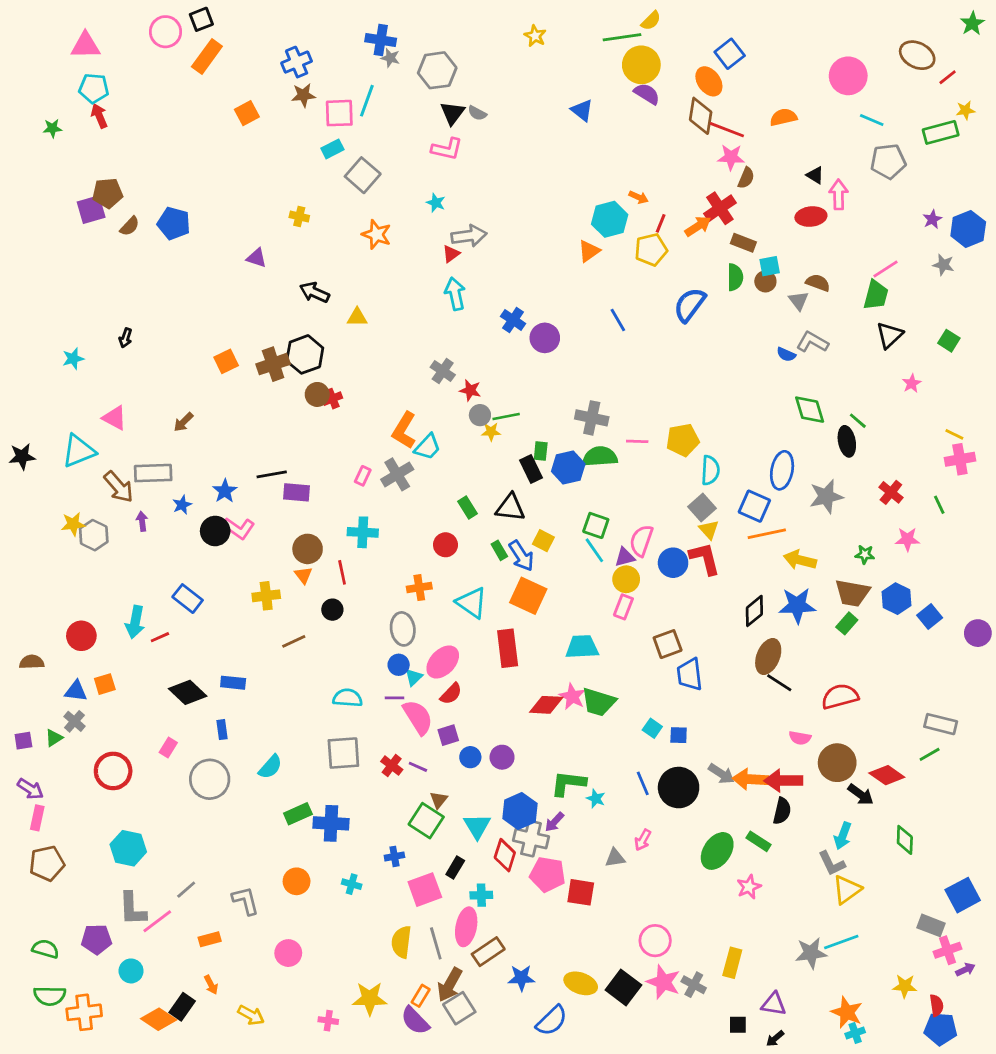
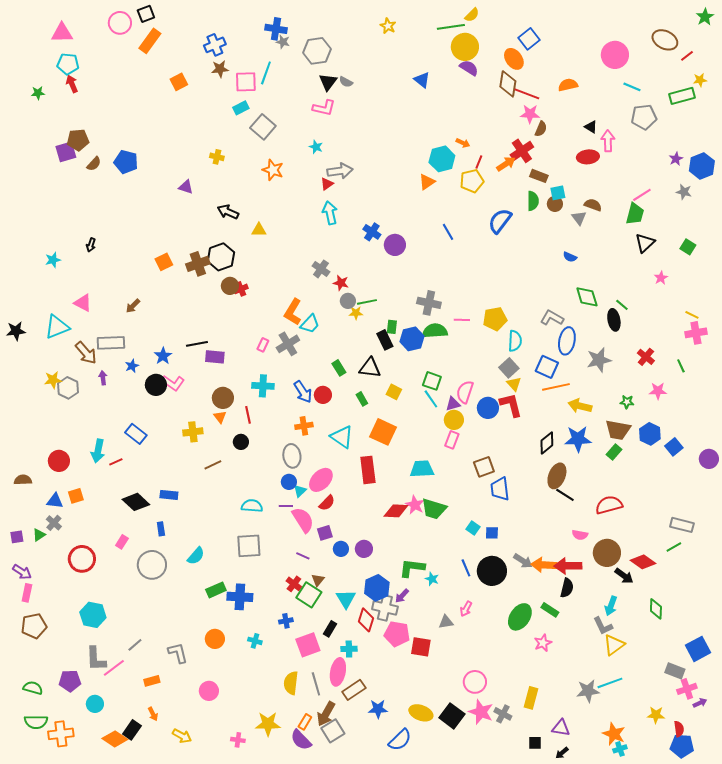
gray L-shape: (812, 342) -> (552, 318), moved
blue arrow: (521, 556) -> (303, 392), moved
red cross: (392, 765) -> (294, 584), moved

